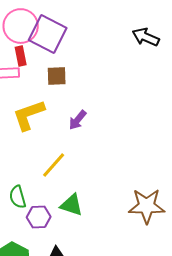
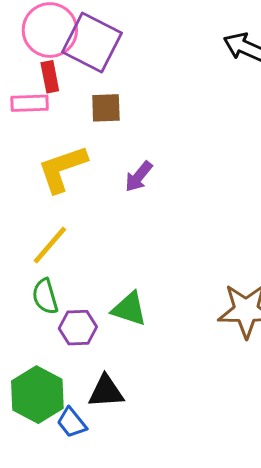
yellow line: (54, 165) -> (50, 245), moved

